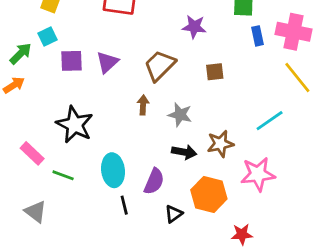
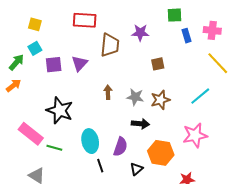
pink cross: (294, 32) -> (212, 30), size x0.7
brown trapezoid: (160, 66) -> (110, 45), moved, turned 145
brown star: (220, 144) -> (160, 100), moved
pink rectangle: (32, 153) -> (31, 134), size x1.4

